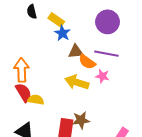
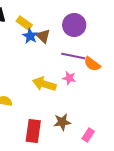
brown triangle: (76, 52) -> (43, 36), moved, turned 49
orange semicircle: (87, 62) -> (92, 64), moved
brown star: (81, 120) -> (62, 122), moved

